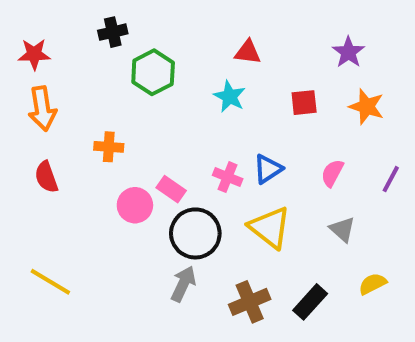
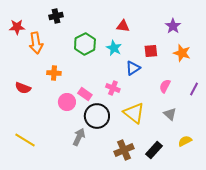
green hexagon: (153, 72) -> (85, 44), moved
orange arrow: (42, 109) -> (36, 43), moved
blue triangle: (268, 169) -> (133, 68), moved
red semicircle: (46, 177) -> (23, 88), turned -49
gray arrow: (183, 284) -> (79, 137), moved

